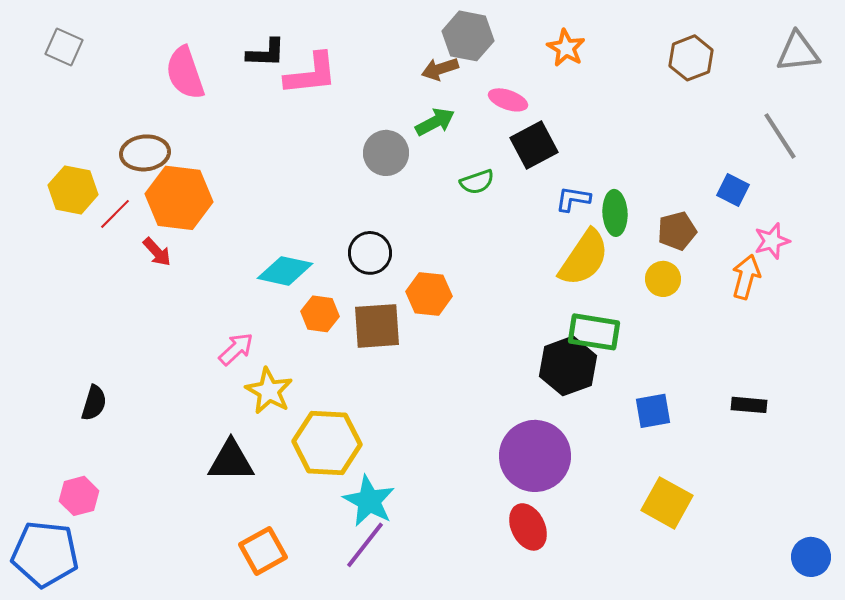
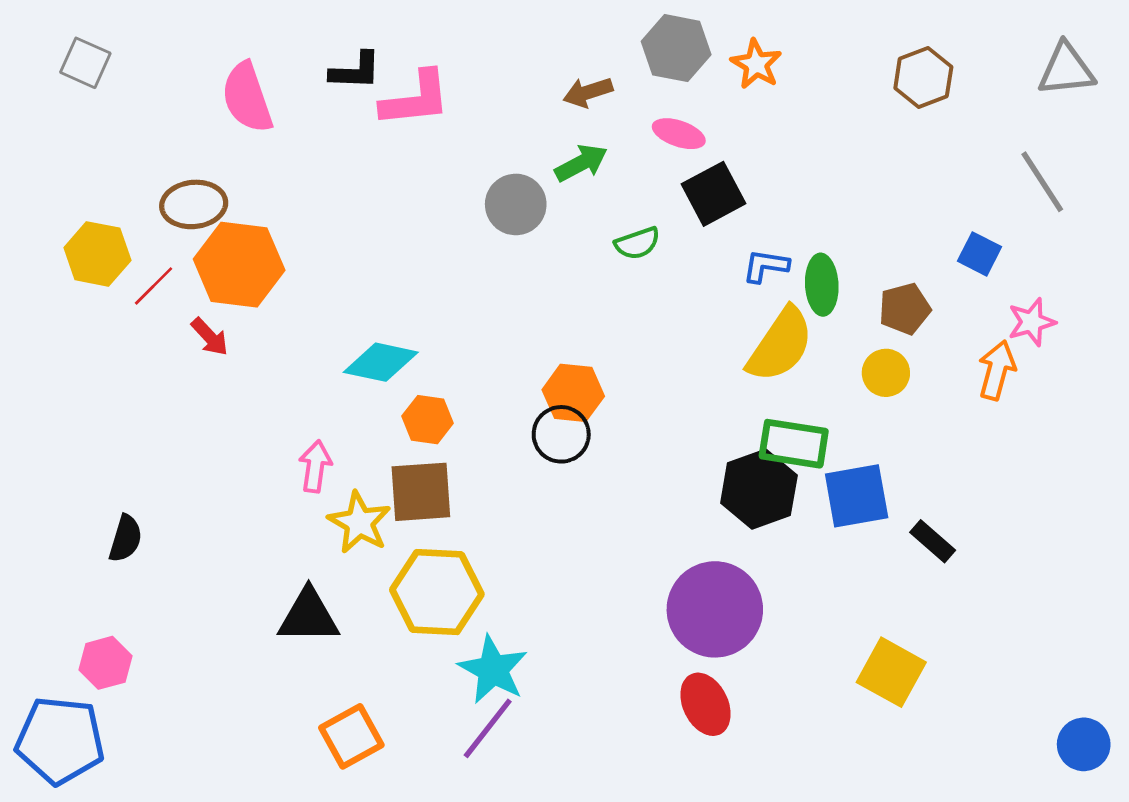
gray hexagon: (468, 36) -> (676, 48), moved
black circle: (370, 253) -> (561, 434), moved
brown square: (377, 326) -> (421, 492), moved
pink arrow: (236, 349) -> (315, 466), turned -39
black rectangle: (749, 405) -> (933, 541), moved, turned 36
blue square: (653, 411) -> (857, 496), moved, size x1.4

